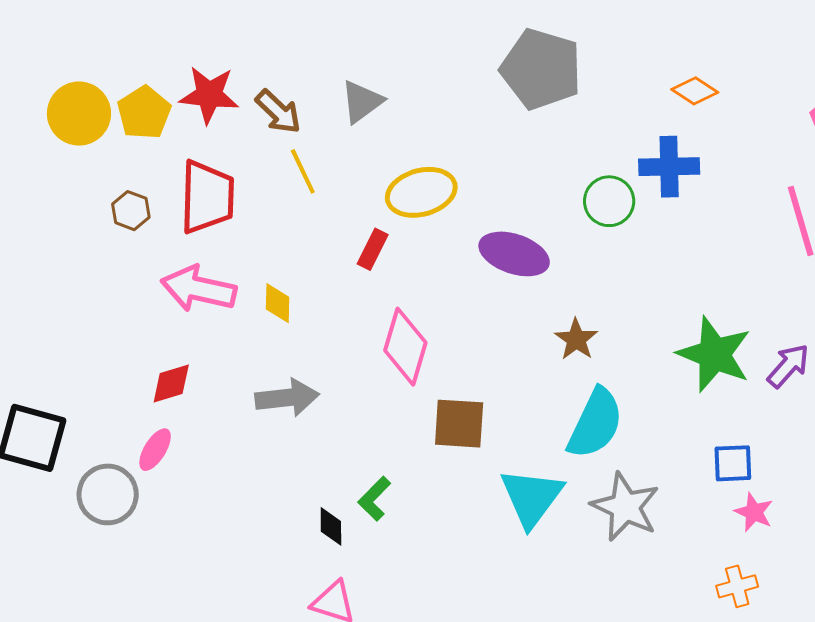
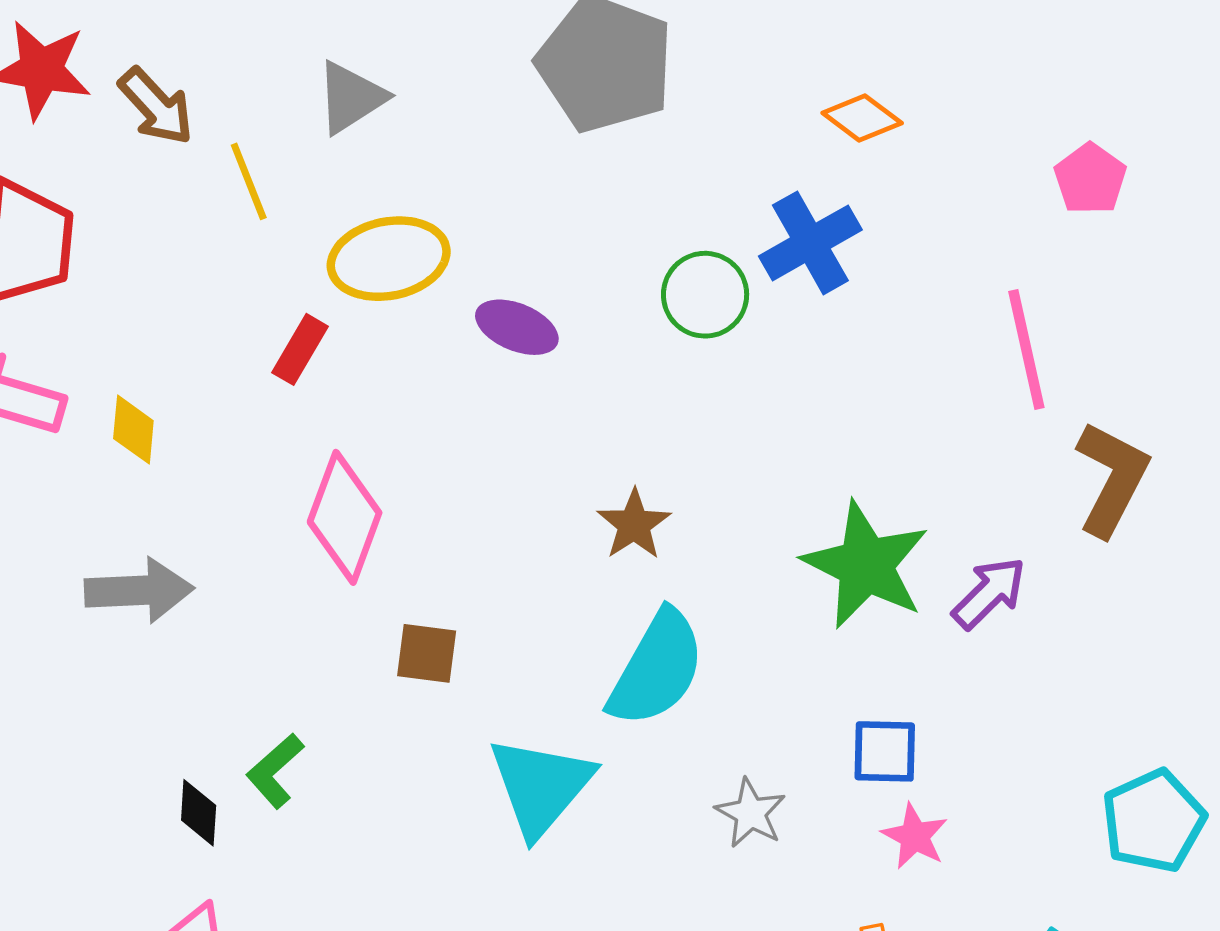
gray triangle: (362, 102) -> (351, 97), moved
blue cross: (669, 167) -> (810, 243), turned -32
yellow line: (303, 171) -> (249, 181), moved
purple ellipse: (514, 254) -> (517, 327), moved, size x0.7
brown square: (459, 424) -> (427, 653), size x0.7
gray star: (625, 507) -> (751, 813), moved, size x0.6

